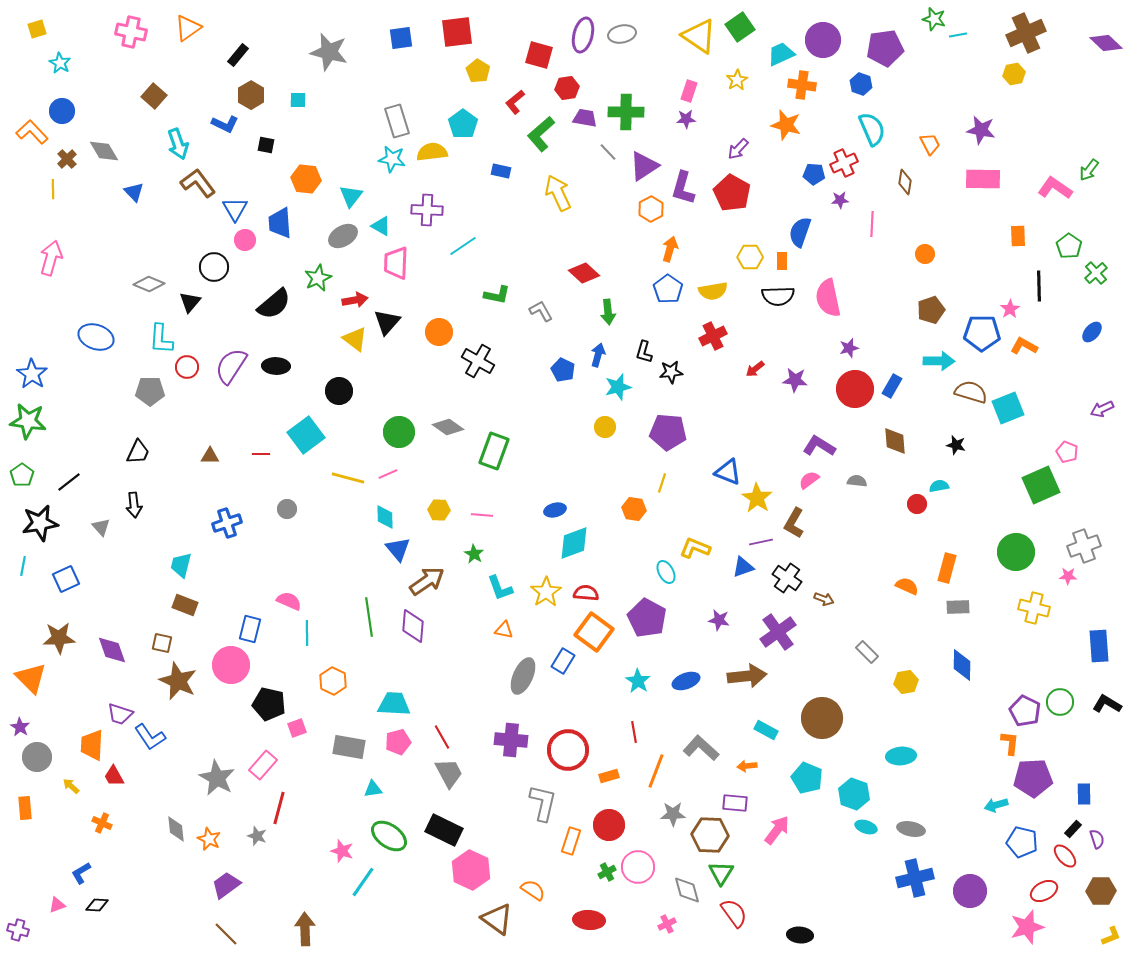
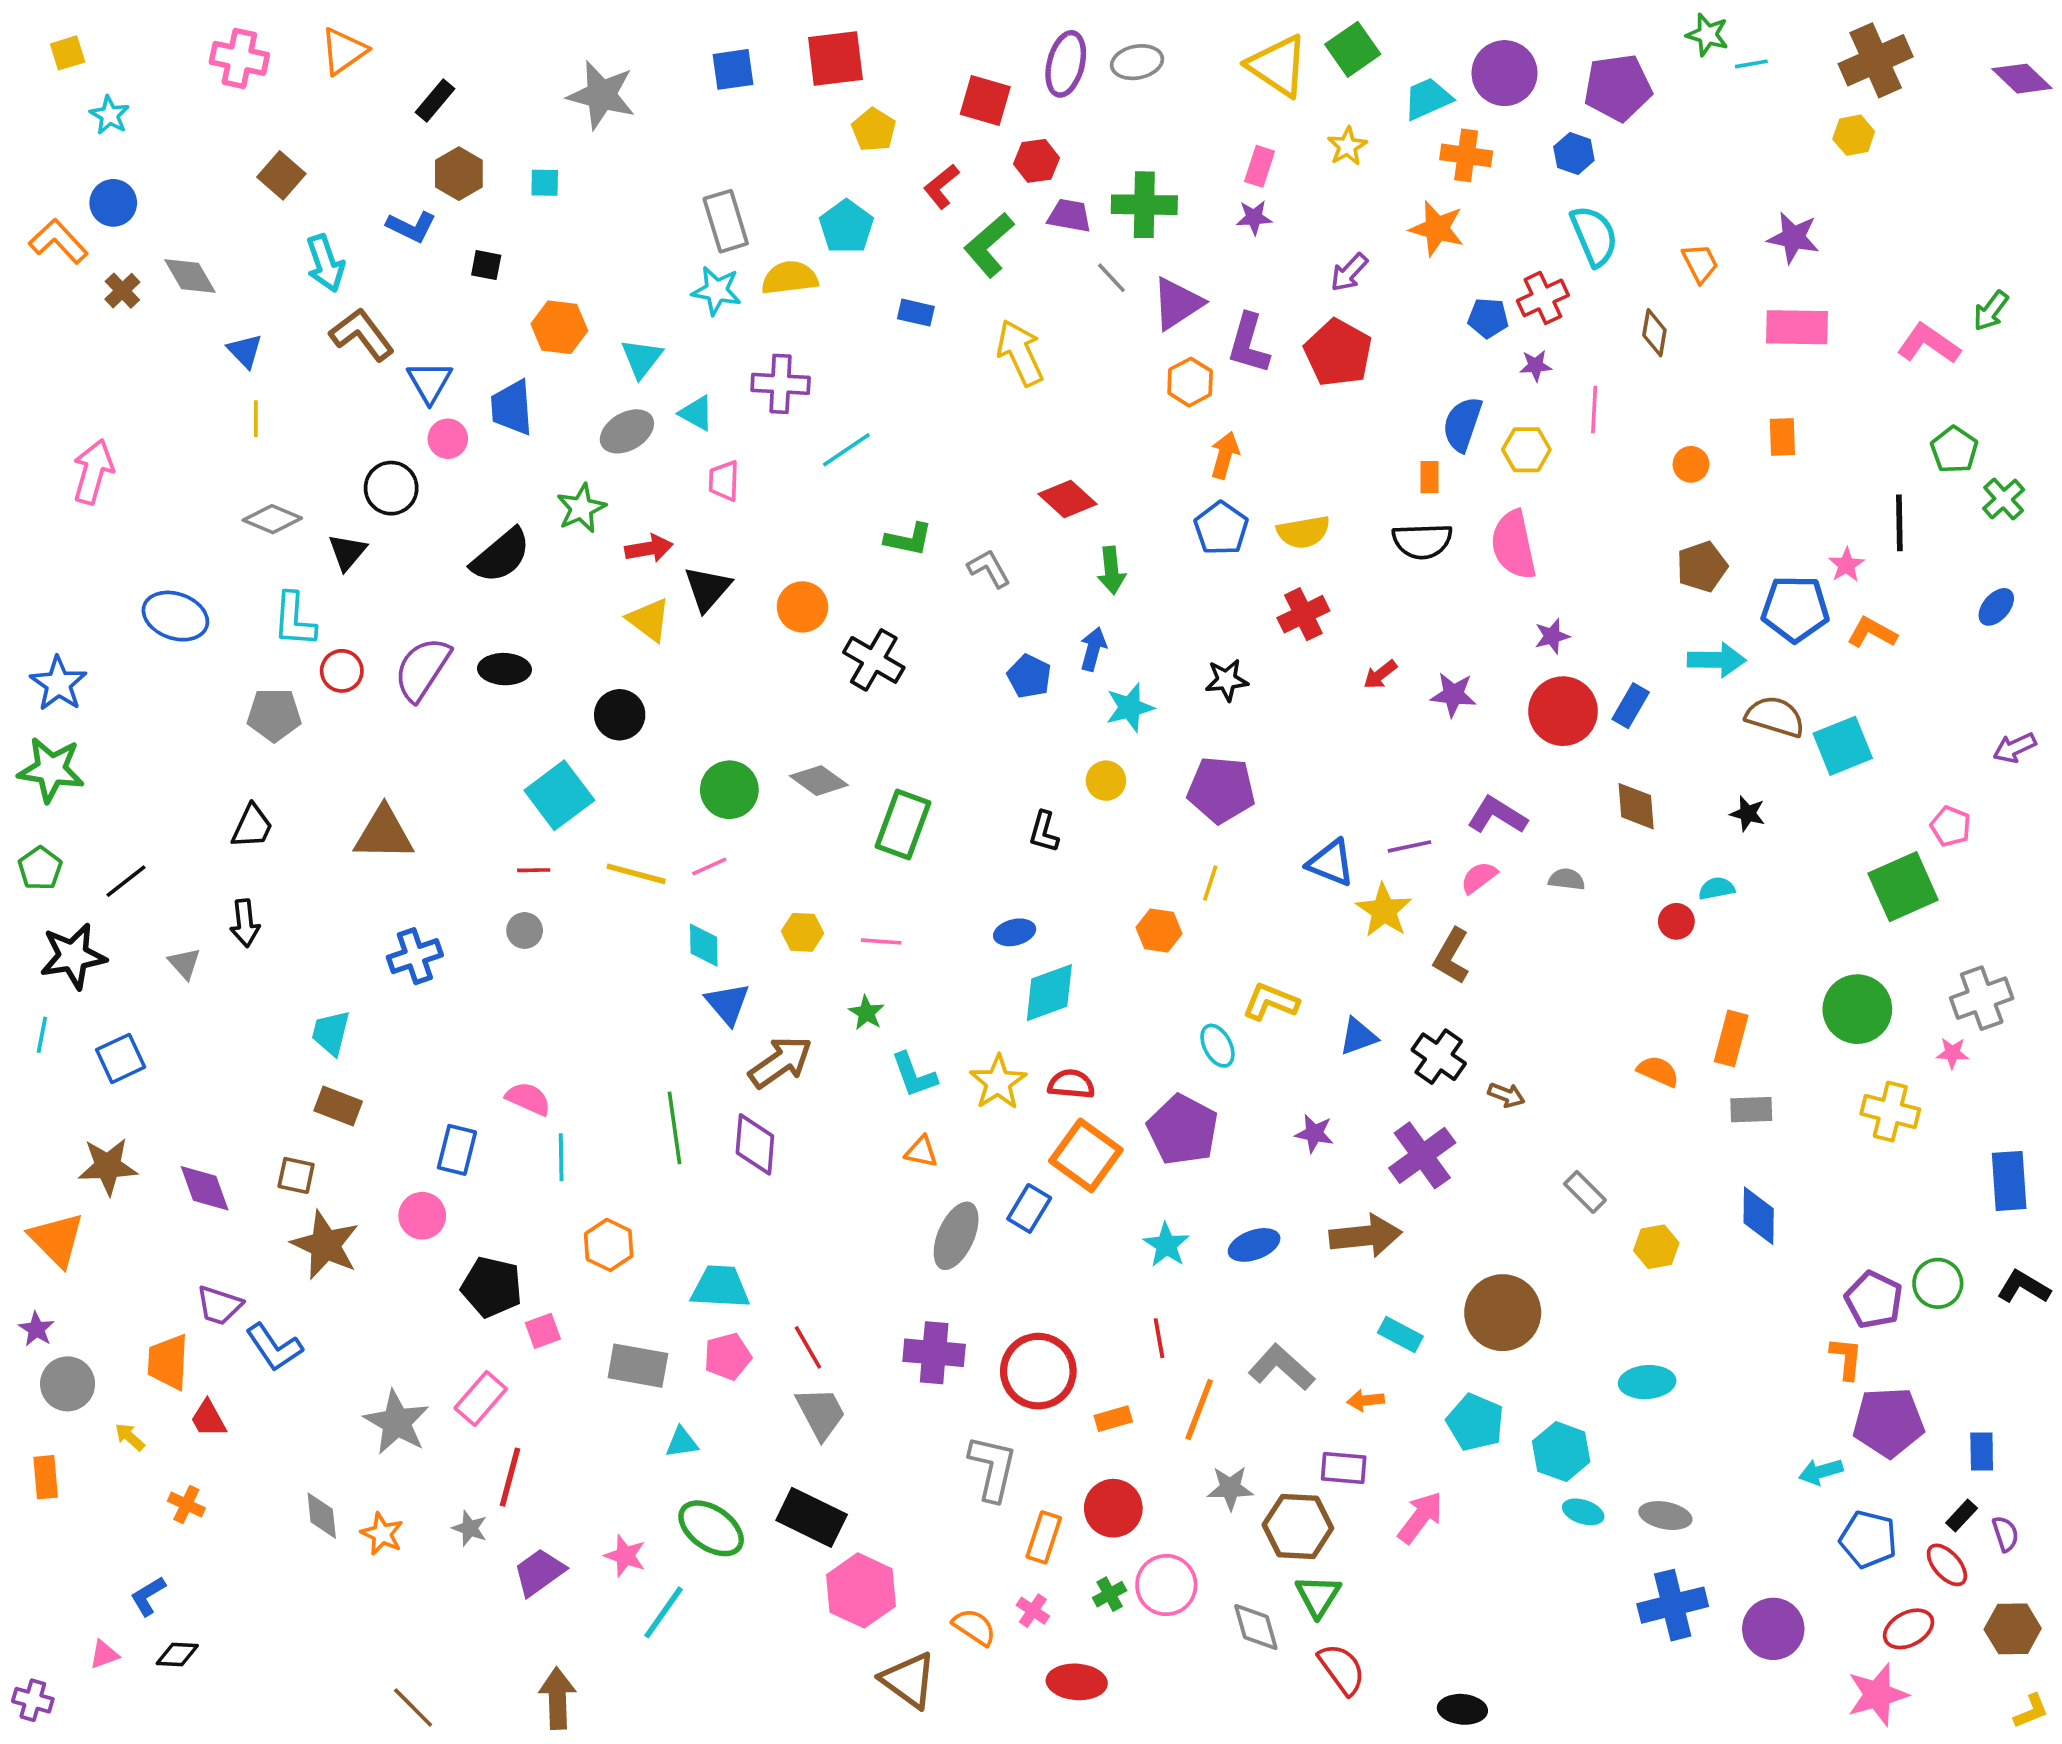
yellow line: (53, 189) -> (256, 419), moved
orange rectangle: (1018, 236) -> (1782, 437), moved
yellow hexagon: (750, 257) -> (1526, 450), moved
pink trapezoid: (396, 263) -> (724, 481), size x0.7
black L-shape: (644, 352) -> (1044, 832), moved
red line: (261, 454) -> (534, 870), moved
brown triangle: (210, 456) -> (384, 834), size x1.8
purple line: (761, 542) -> (1409, 846), moved
pink circle: (231, 665) -> (422, 1216), size x0.7
purple trapezoid: (226, 885) -> (539, 1572), moved
pink cross: (667, 924) -> (1033, 1611), moved, turned -30

